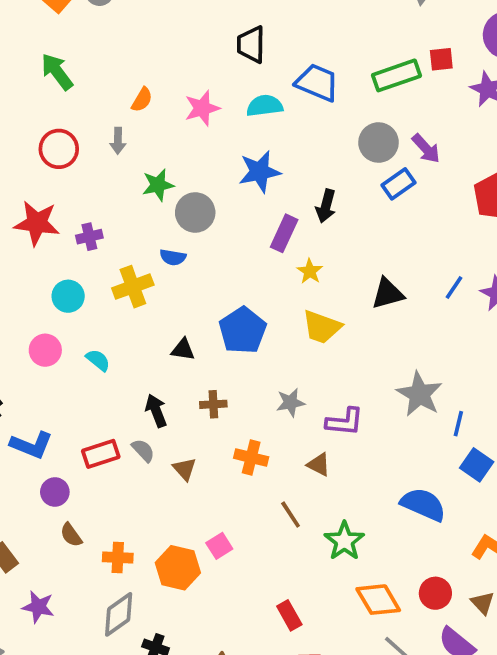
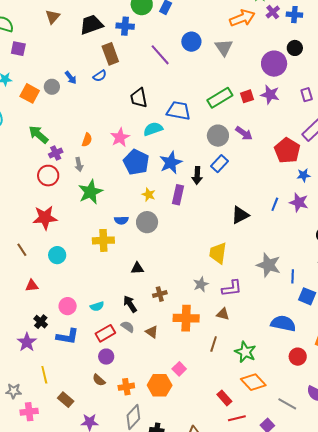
red square: (441, 59) -> (247, 96), moved
blue star: (260, 172) -> (171, 163), moved
blue rectangle: (399, 184) -> (220, 164), moved
green star: (158, 185) -> (90, 192), moved, size x1.4
gray circle: (195, 212) -> (147, 222), moved
purple cross: (89, 237) -> (56, 153), moved
yellow star: (310, 271) -> (149, 195), moved
yellow cross: (133, 287) -> (103, 240), turned 30
cyan circle: (68, 296) -> (57, 255), moved
yellow trapezoid: (322, 327) -> (218, 253), moved, turned 90
blue pentagon: (243, 330) -> (136, 162), moved
pink circle: (45, 350) -> (68, 306), moved
cyan semicircle: (98, 360) -> (97, 306), moved, turned 136
orange cross: (251, 458) -> (186, 318), size x1.4
purple circle: (55, 492) -> (106, 357), moved
brown line: (291, 515) -> (214, 344), turned 63
red circle: (435, 593) -> (298, 357), moved
orange diamond: (378, 600) -> (253, 382), moved

